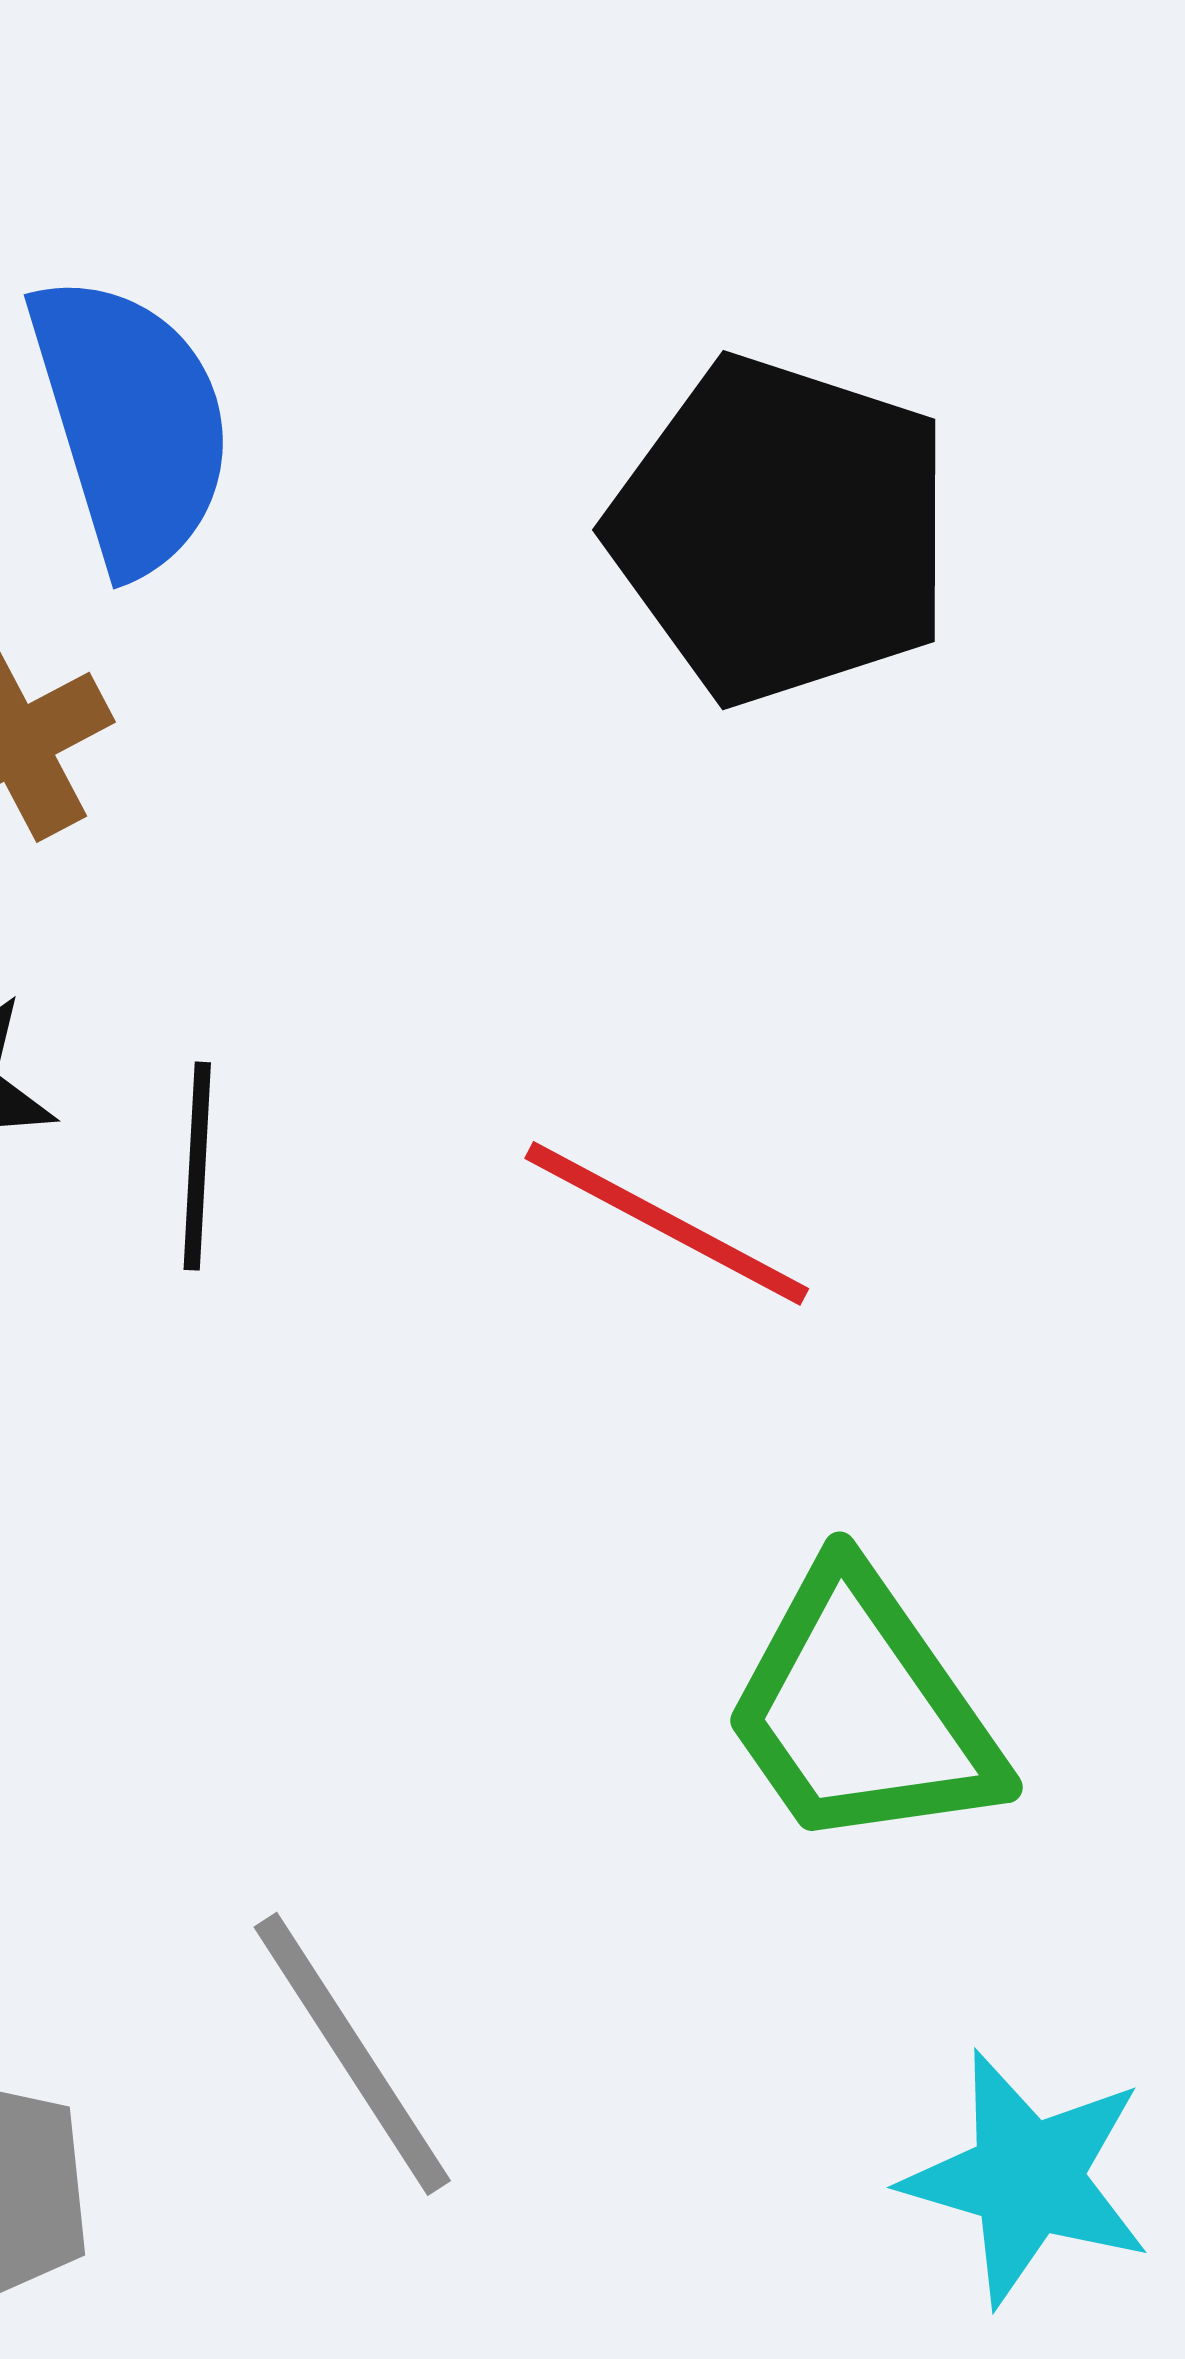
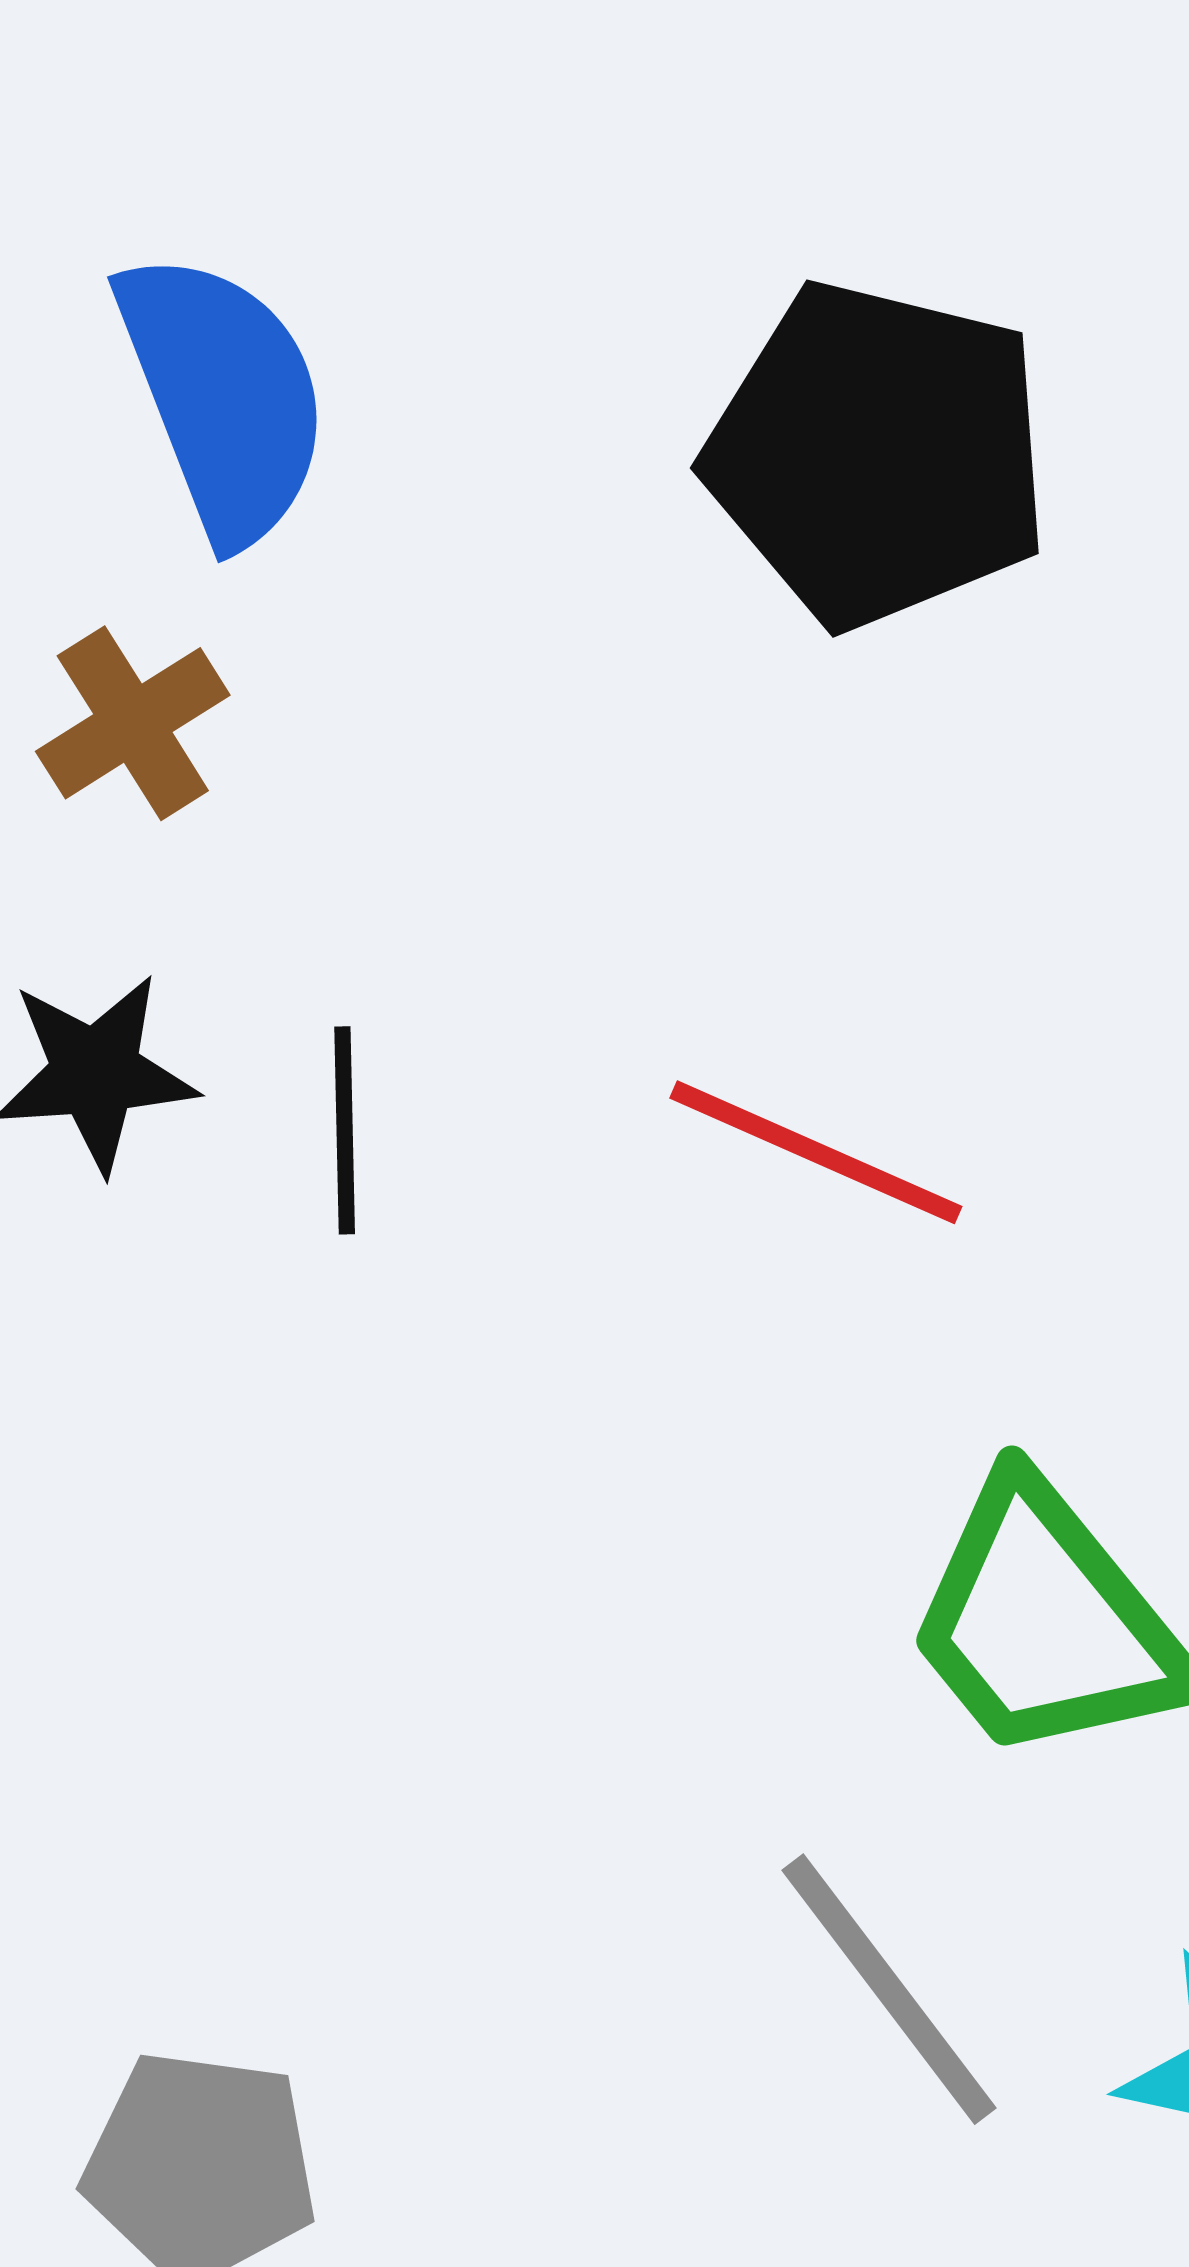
gray line: (352, 2054) -> (889, 1989), moved

